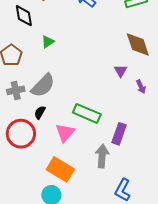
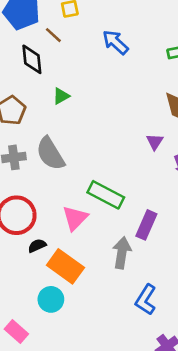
gray semicircle: (43, 86) -> (50, 154), turned 100
black semicircle: (40, 112) -> (37, 246), moved, turned 32

